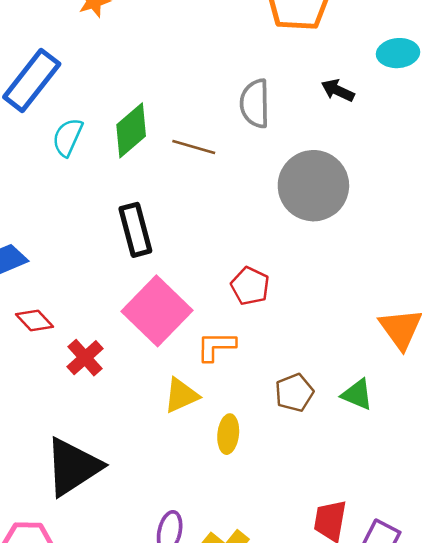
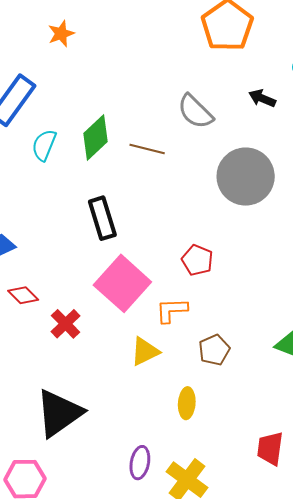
gray semicircle: (255, 103) -> (195, 112), turned -42
brown pentagon: (294, 393) -> (214, 350), moved
yellow ellipse: (228, 434) -> (187, 403), moved

